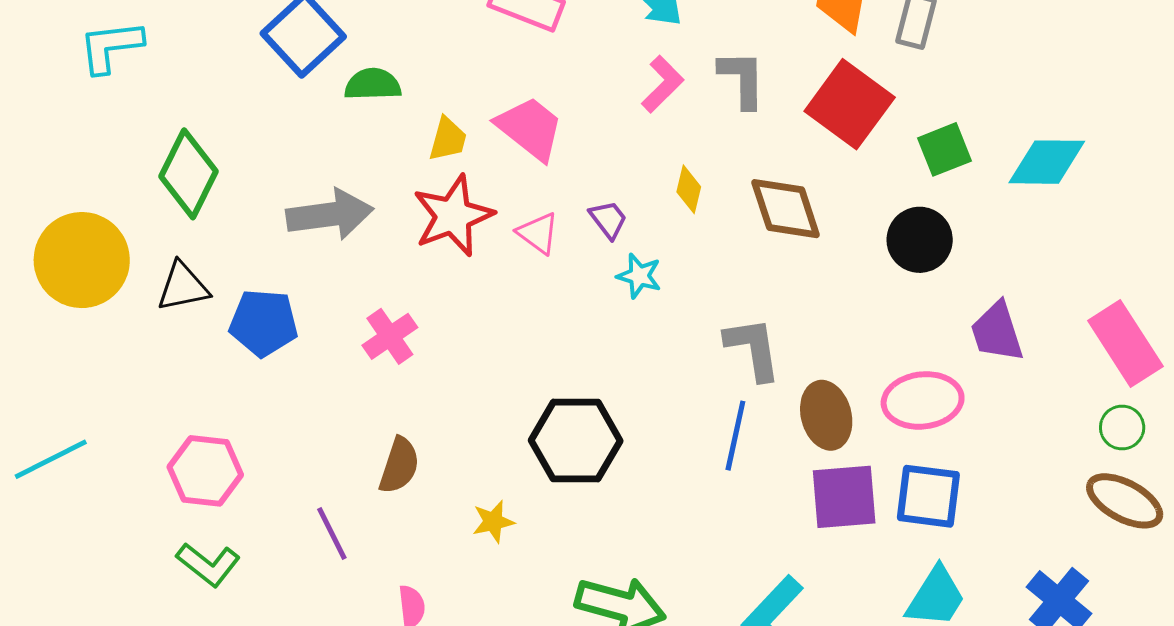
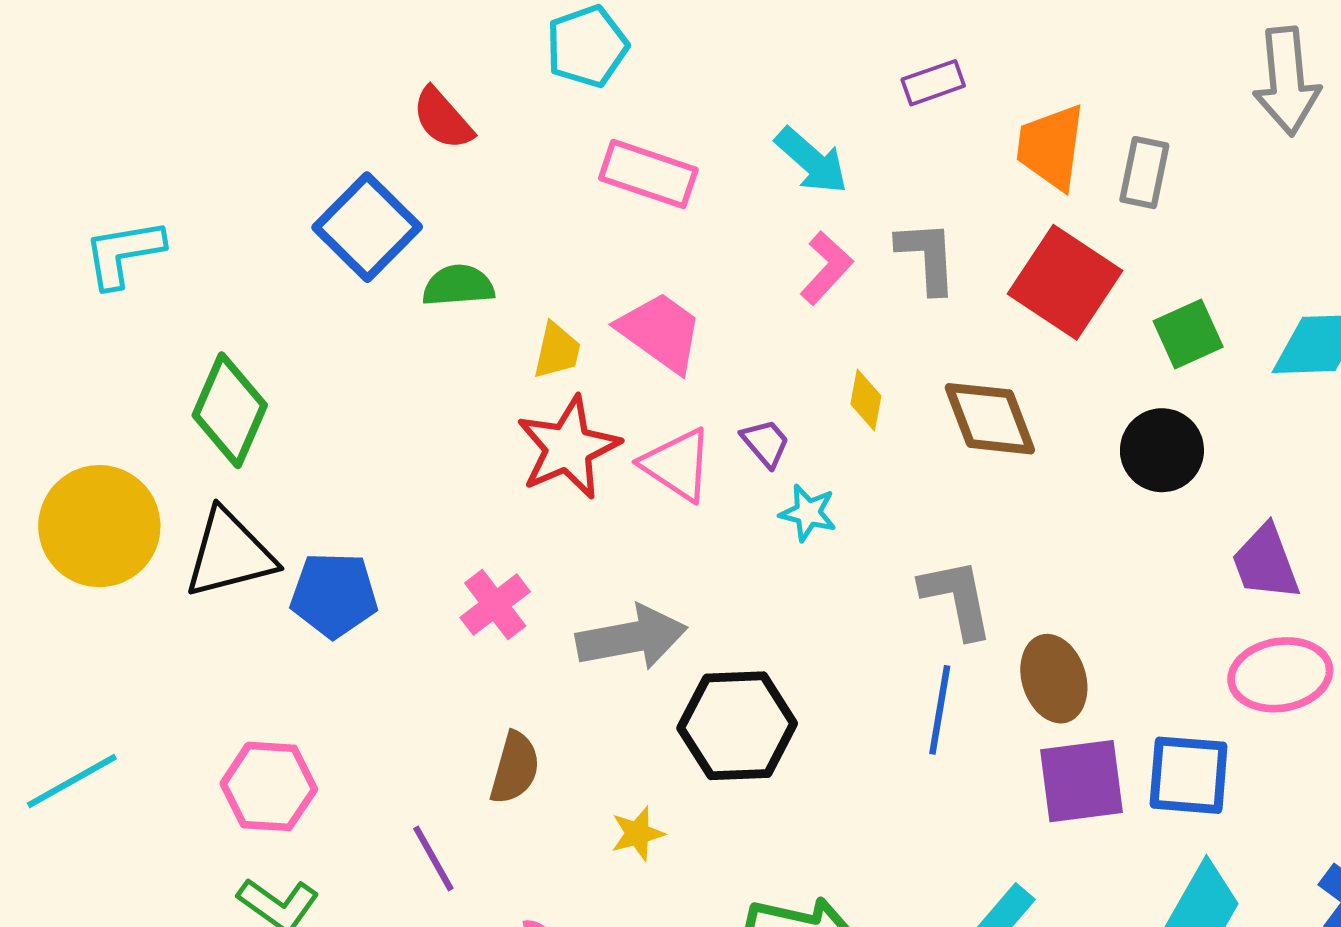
gray arrow: (330, 215) -> (632, 638), moved
pink triangle: (538, 233) -> (677, 465), size x1.4
black triangle: (183, 287) -> (230, 554), size x1.4
pink ellipse: (923, 400) -> (1280, 675), moved

